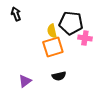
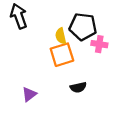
black arrow: (16, 14) -> (19, 16), size x1.5
black semicircle: (59, 76) -> (78, 87), moved

